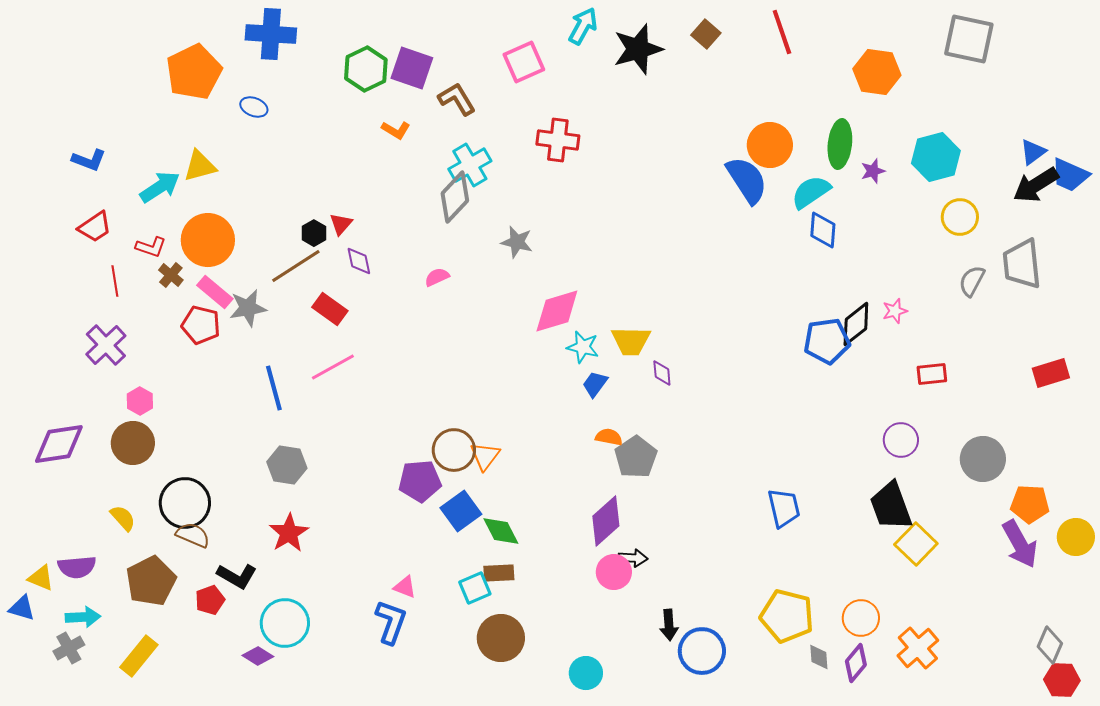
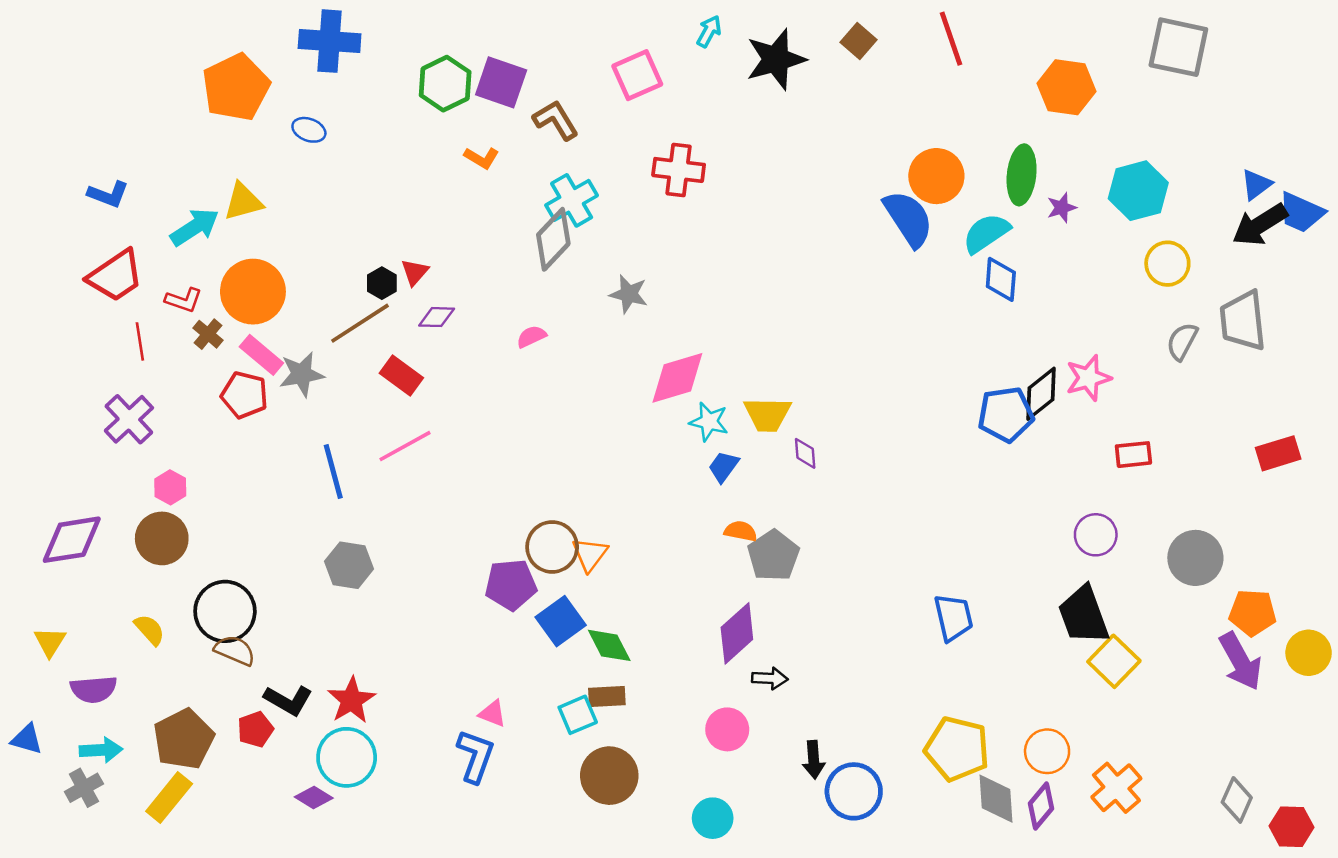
cyan arrow: (583, 26) -> (709, 31), size x0.7
red trapezoid: (95, 227) -> (116, 276), size x1.4
purple diamond: (359, 261) -> (437, 317), turned -76
pink star: (895, 311) -> (1088, 378), size x1.5
red star: (289, 533) -> (351, 700), moved
pink circle: (614, 572) -> (727, 729), moved
yellow triangle: (41, 578) -> (50, 642), moved, turned 40
brown pentagon: (151, 581) -> (184, 739), moved
gray diamond: (1050, 645) -> (1237, 800), moved
gray diamond: (819, 657) -> (996, 799), size x1.6

